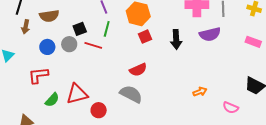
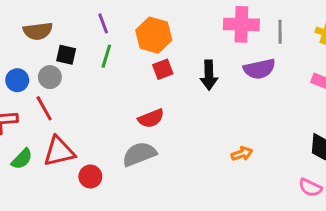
brown semicircle: (49, 16) -> (38, 31), moved
black square: (80, 29) -> (66, 55), turned 32
red line: (93, 45) -> (44, 108), moved, turned 42
gray semicircle: (131, 94) -> (139, 154), turned -50
pink semicircle: (231, 108) -> (310, 188), moved

